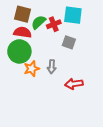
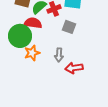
red semicircle: (22, 32) -> (33, 23), moved
gray arrow: (52, 67) -> (59, 55), moved

